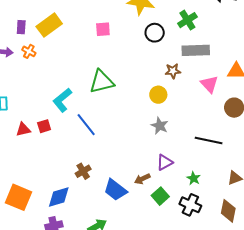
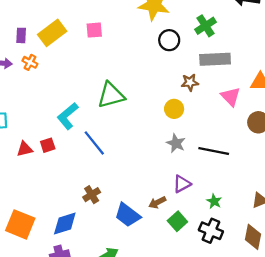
pink square: (103, 29) -> (94, 30), moved
black line: (209, 141) -> (214, 151), moved

